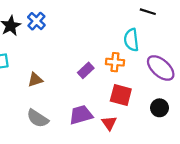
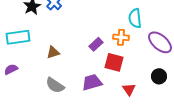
red square: (121, 95) -> (114, 62), moved
red triangle: (109, 123) -> (129, 89), moved

